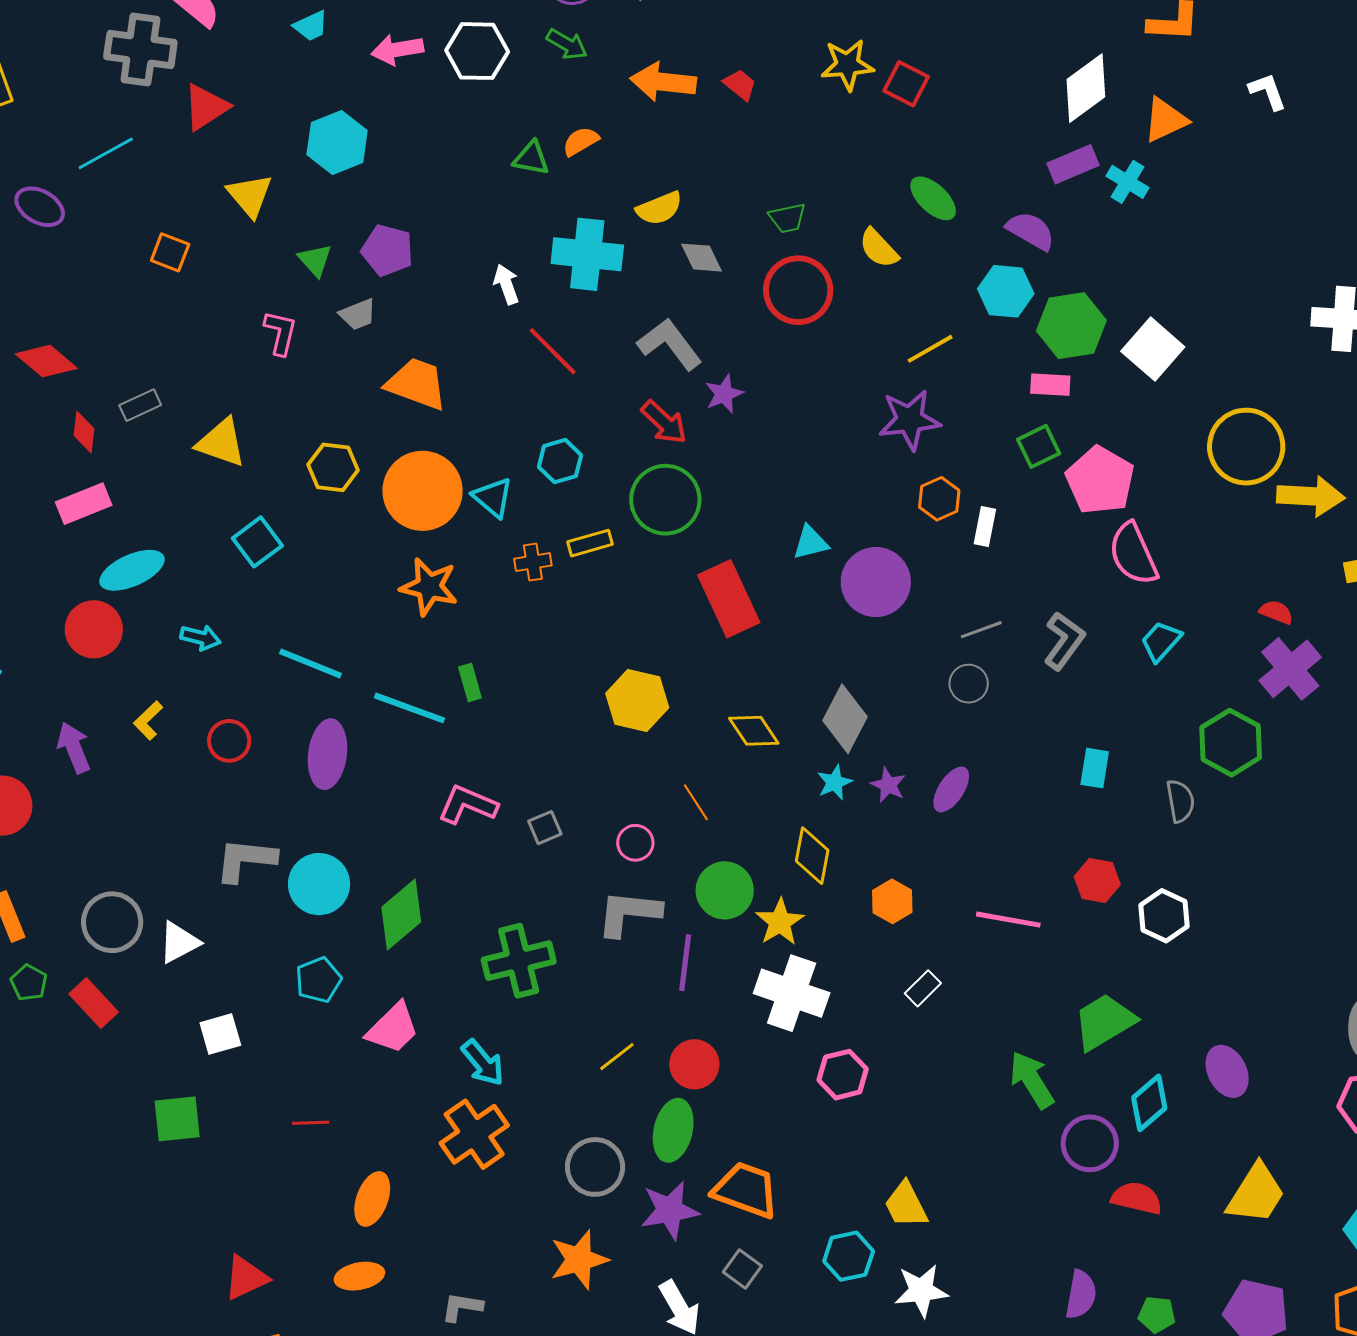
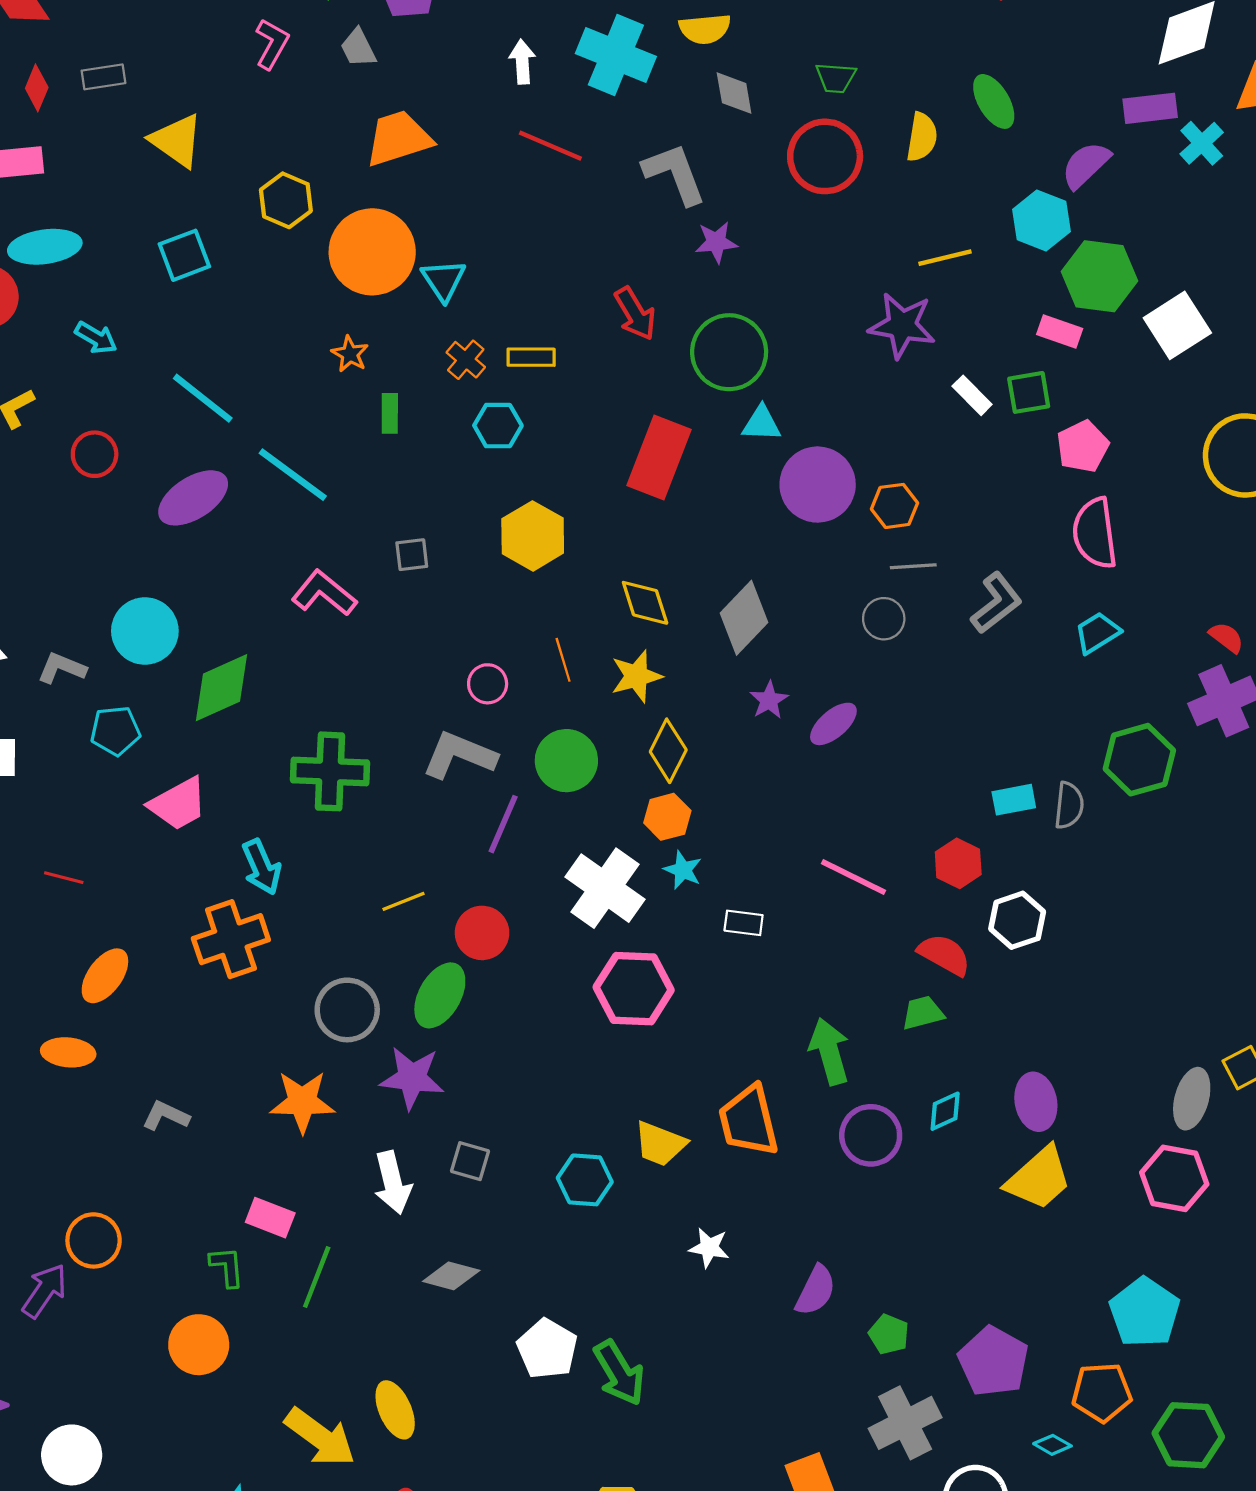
purple semicircle: (1031, 231) -> (1086, 165), turned -90
yellow semicircle: (879, 248) -> (922, 137), turned -144
gray trapezoid: (358, 314) -> (358, 48), turned 69
red line: (553, 351) -> (550, 146), turned -38
orange trapezoid: (417, 384) -> (398, 138), turned -54
red arrow: (664, 422) -> (635, 314), moved
cyan hexagon: (560, 461) -> (498, 426), moved
pink pentagon: (1100, 480) -> (1083, 446), size x0.7
orange hexagon: (939, 499) -> (894, 506), moved
green circle: (665, 500) -> (729, 352), moved
white rectangle: (985, 526) -> (972, 395), moved, turned -72
orange cross: (533, 562) -> (466, 360), turned 33
orange star: (429, 587) -> (350, 354), size x0.6
red rectangle: (729, 599) -> (659, 457), turned 30
green rectangle: (470, 682) -> (390, 413), moved
purple ellipse: (327, 754) -> (193, 498), turned 34
cyan rectangle: (1095, 768) -> (1014, 800), moved, turned 54
cyan star: (835, 782) -> (683, 870), moved, turned 30
gray square: (545, 828) -> (412, 555), moved
gray L-shape: (246, 860) -> (62, 668), moved, size x0.7
orange hexagon: (892, 901) -> (667, 817), moved
yellow star: (780, 922) -> (636, 676), moved
white rectangle: (923, 988) -> (744, 923), turned 36
green trapezoid: (1104, 1022) -> (923, 1013), size x0.6
pink hexagon: (843, 1075) -> (634, 989), size x1.4
cyan diamond: (1149, 1103) -> (945, 1111), size x0.7
orange trapezoid: (746, 1190) -> (749, 1121), moved, turned -140
yellow trapezoid: (1256, 1194) -> (1039, 1178), moved
red semicircle: (1137, 1198) -> (944, 955), moved
yellow trapezoid: (906, 1205) -> (660, 1144), turned -58
gray square: (742, 1269) -> (470, 1161), turned -36
white star: (921, 1291) -> (709, 1248), moved, size x0.7

